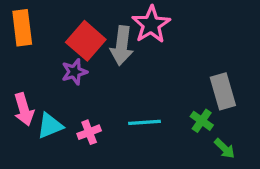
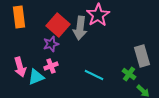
cyan line: (145, 122) -> (94, 75), turned 30
pink cross: (89, 132) -> (51, 66), moved

